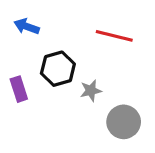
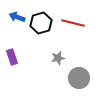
black hexagon: (58, 69) -> (41, 23), moved

